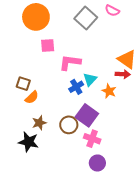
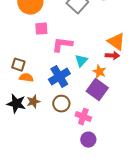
blue cross: (76, 87) -> (59, 77), moved, size x1.5
orange semicircle: (32, 97) -> (26, 78), turned -128
purple square: (87, 115) -> (97, 90), moved
black star: (29, 142) -> (16, 104), moved

